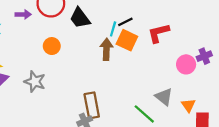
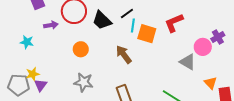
black line: (125, 22) -> (127, 14), moved
brown arrow: (106, 49) -> (124, 54), moved, turned -30
gray star: (35, 82) -> (84, 82), moved
gray triangle: (164, 97) -> (188, 62), moved

